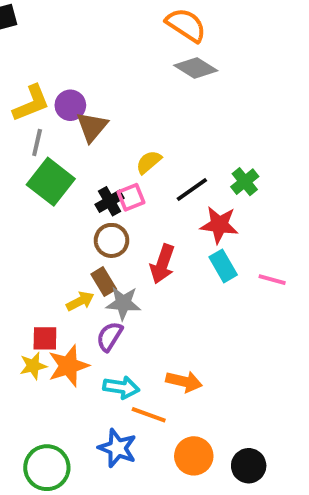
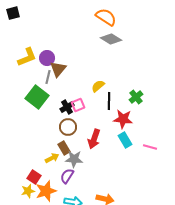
gray line: (37, 142) -> (48, 77), moved
yellow semicircle: (149, 162) -> (98, 86), moved
black line: (192, 189) -> (109, 101), turned -54
red square: (45, 338) -> (34, 177), turned 32

